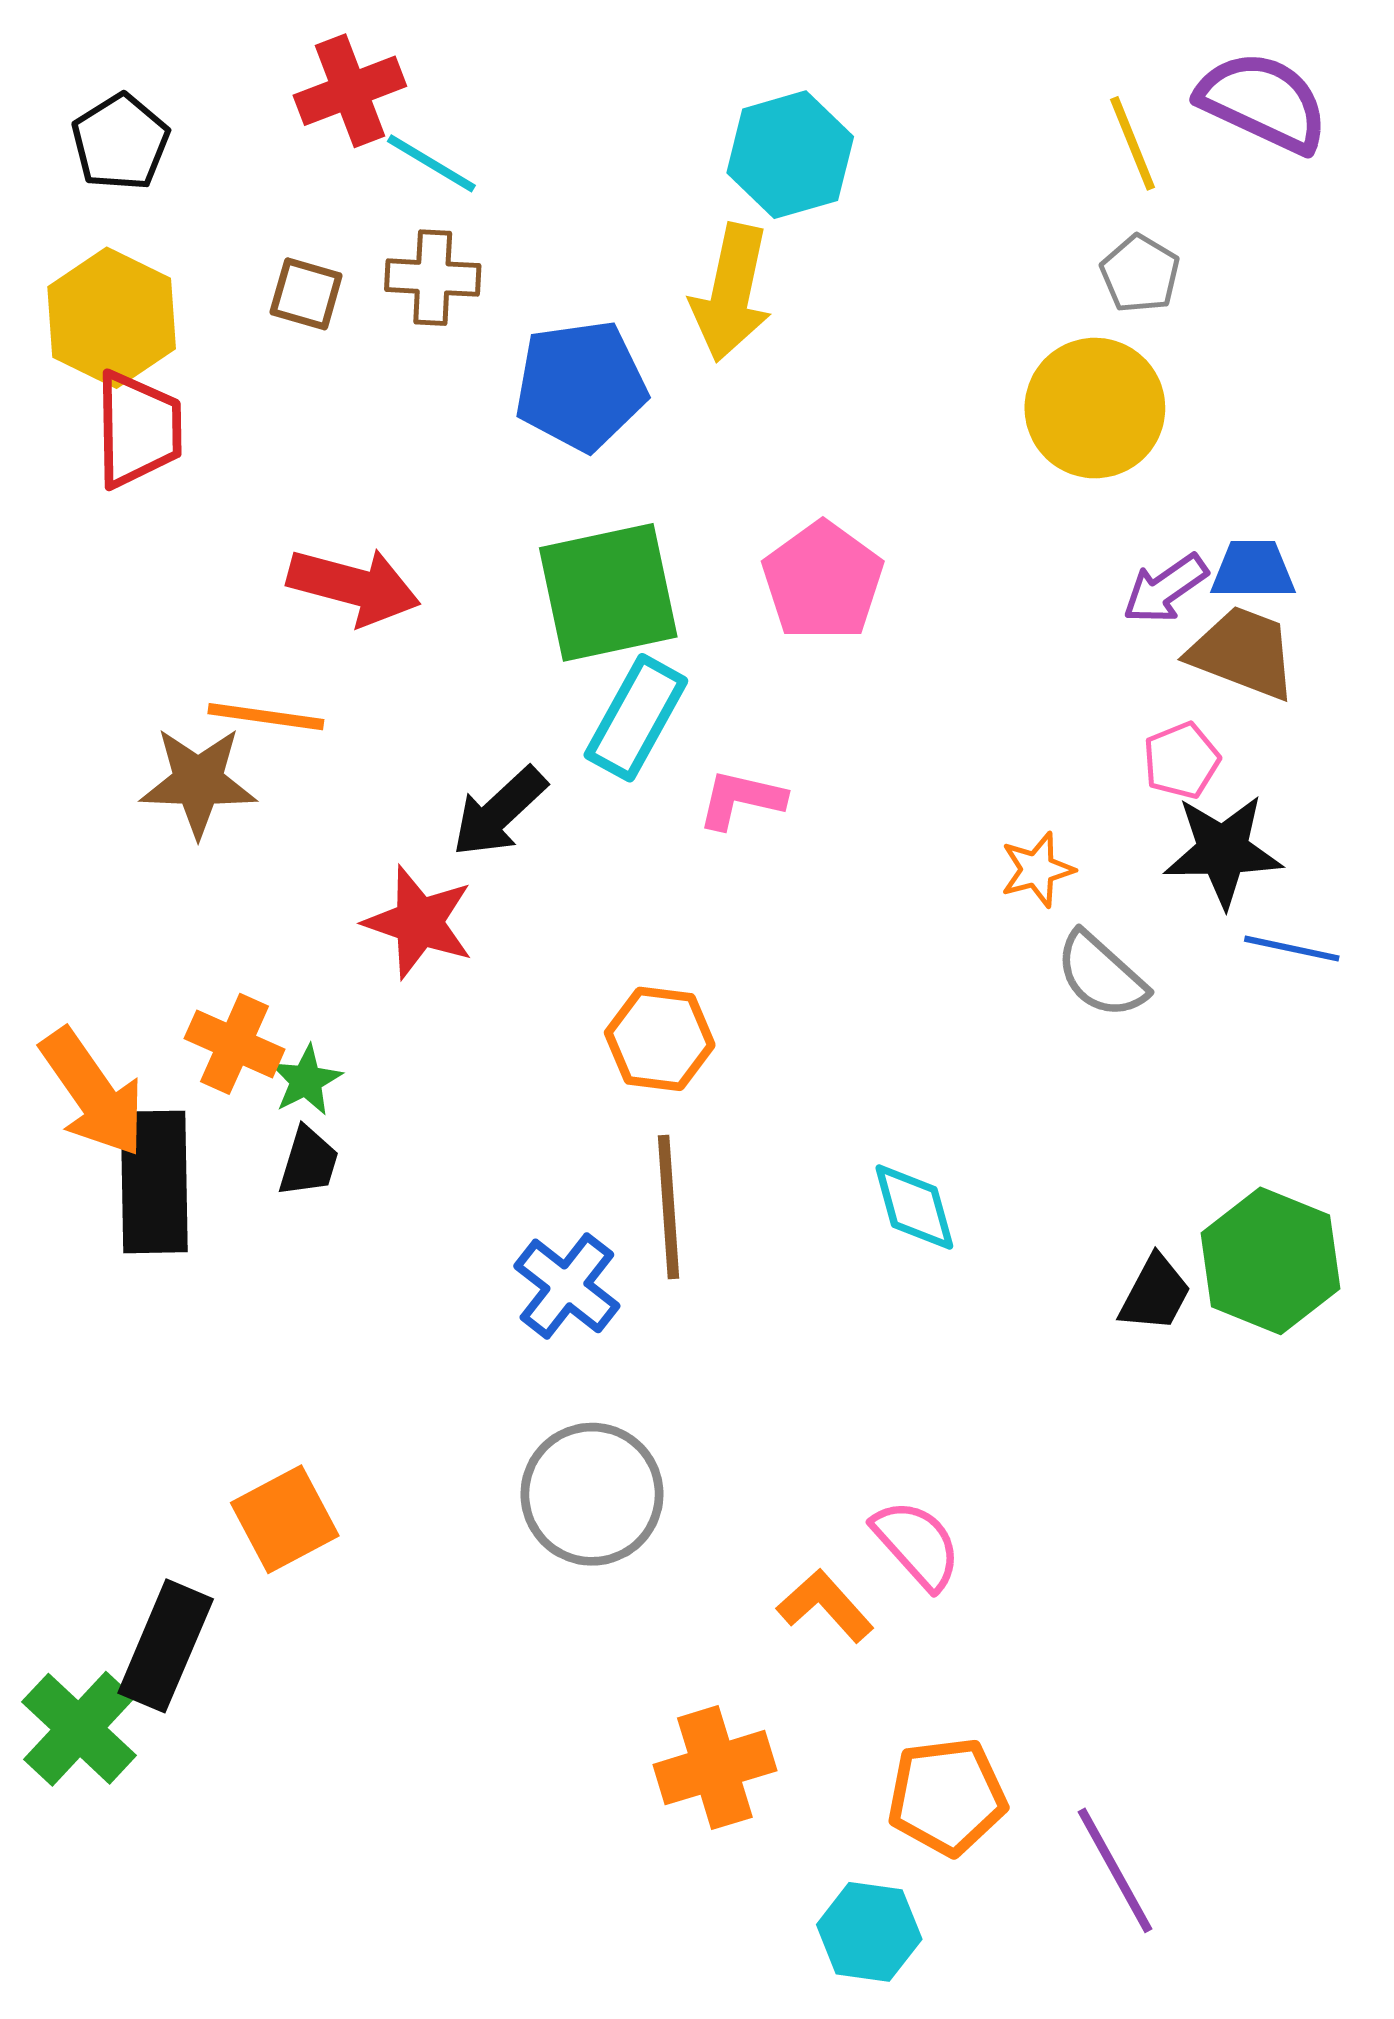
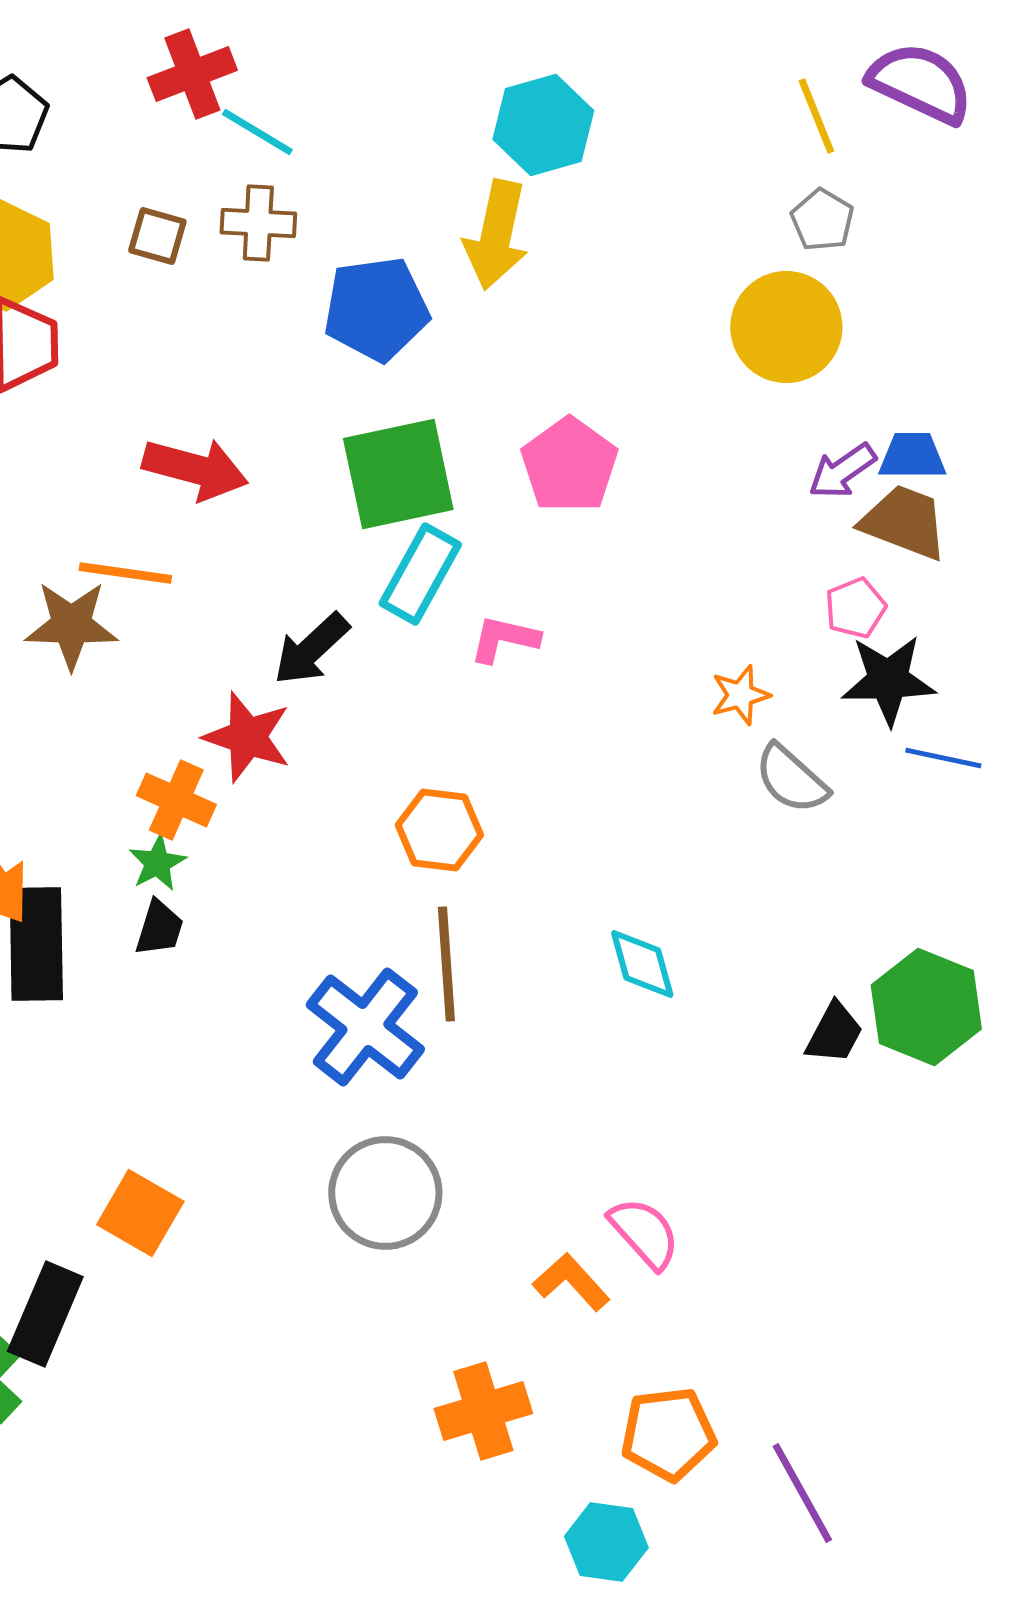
orange cross: (235, 1044) -> (176, 800), moved
blue cross: (567, 1286) -> (365, 1027), size x1.4
orange square: (285, 1519) -> (140, 1213), turned -32

